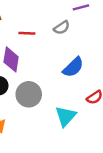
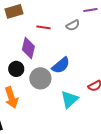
blue semicircle: (73, 67) -> (61, 65), moved

